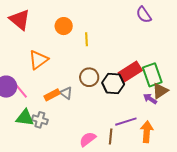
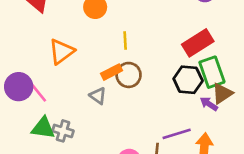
yellow line: (87, 39) -> (125, 41), moved
red rectangle: (130, 72) -> (198, 43), moved
black hexagon: (113, 83) -> (188, 80), moved
orange rectangle: (52, 95) -> (111, 72), moved

